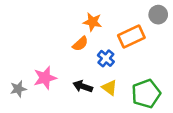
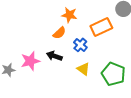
black arrow: (83, 86) -> (54, 56), moved
green pentagon: (146, 94) -> (113, 74), turned -30

